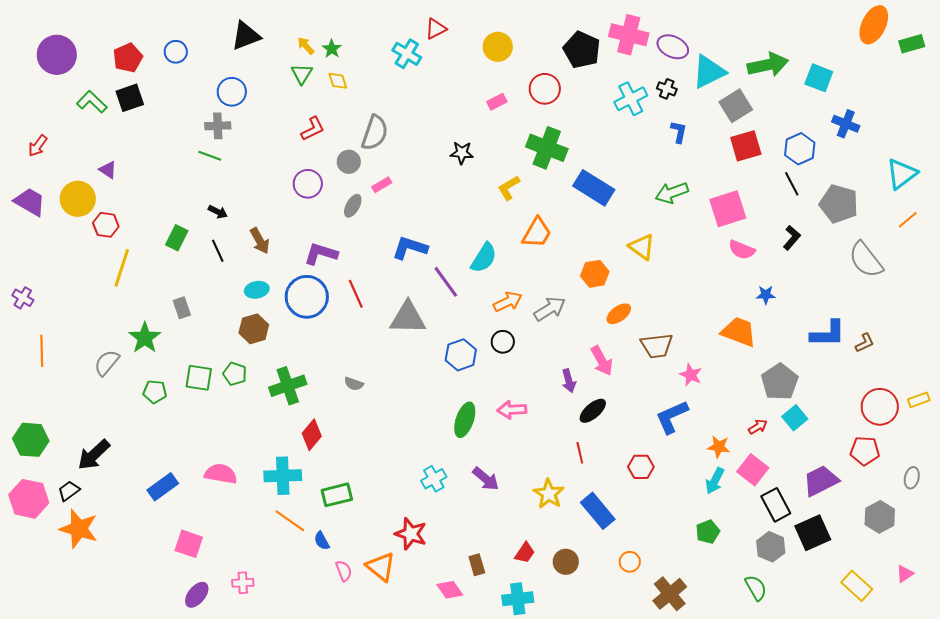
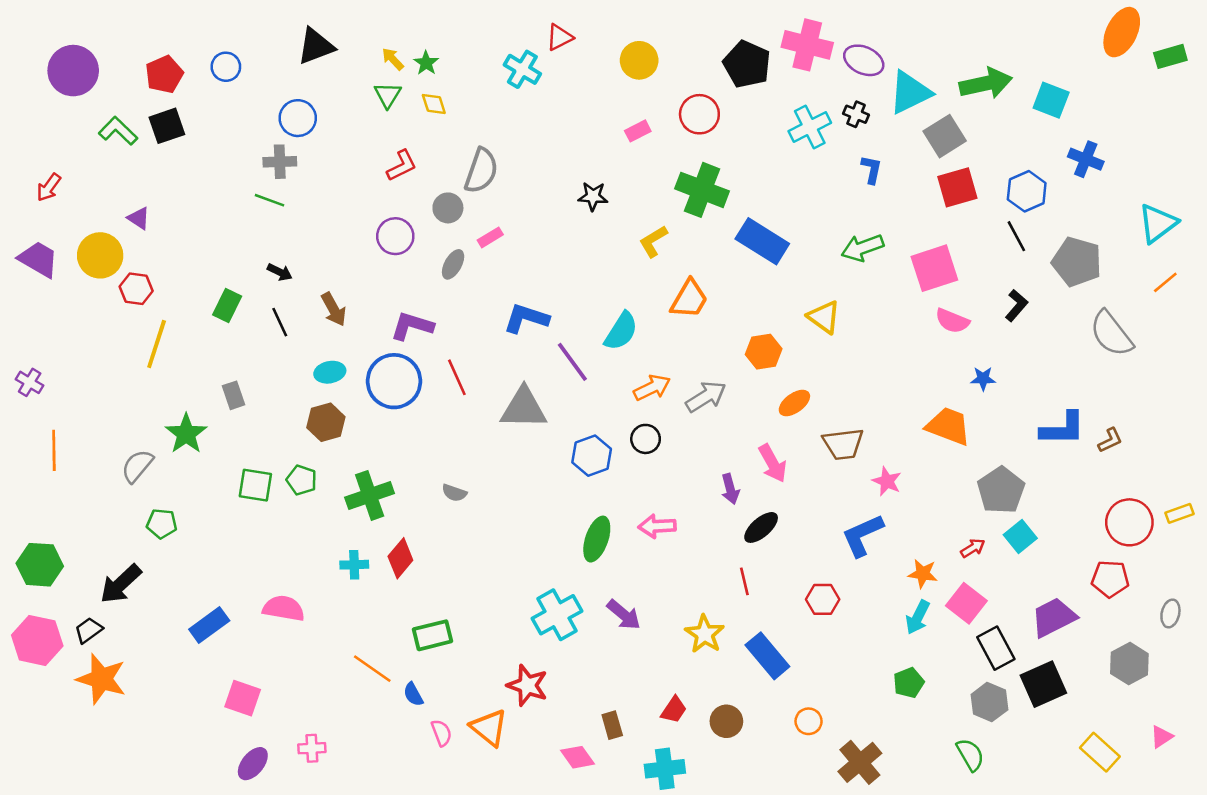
green pentagon: (155, 392) -> (162, 524), moved
cyan cross: (283, 476) -> (354, 565), moved, size x0.6
cyan cross: (434, 479) -> (557, 615), size x1.5

